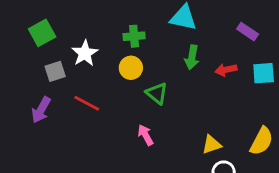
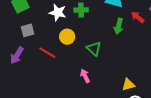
white star: (85, 53) -> (58, 13), moved, turned -30
yellow circle: (131, 68) -> (67, 37), moved
red arrow: (226, 70) -> (138, 17), moved, turned 48

